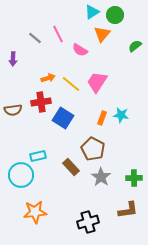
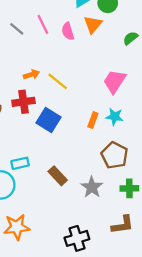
pink semicircle: (80, 50) -> (68, 31), moved, turned 42
pink trapezoid: (97, 82) -> (115, 81), moved
brown pentagon: (93, 149) -> (115, 155), moved

